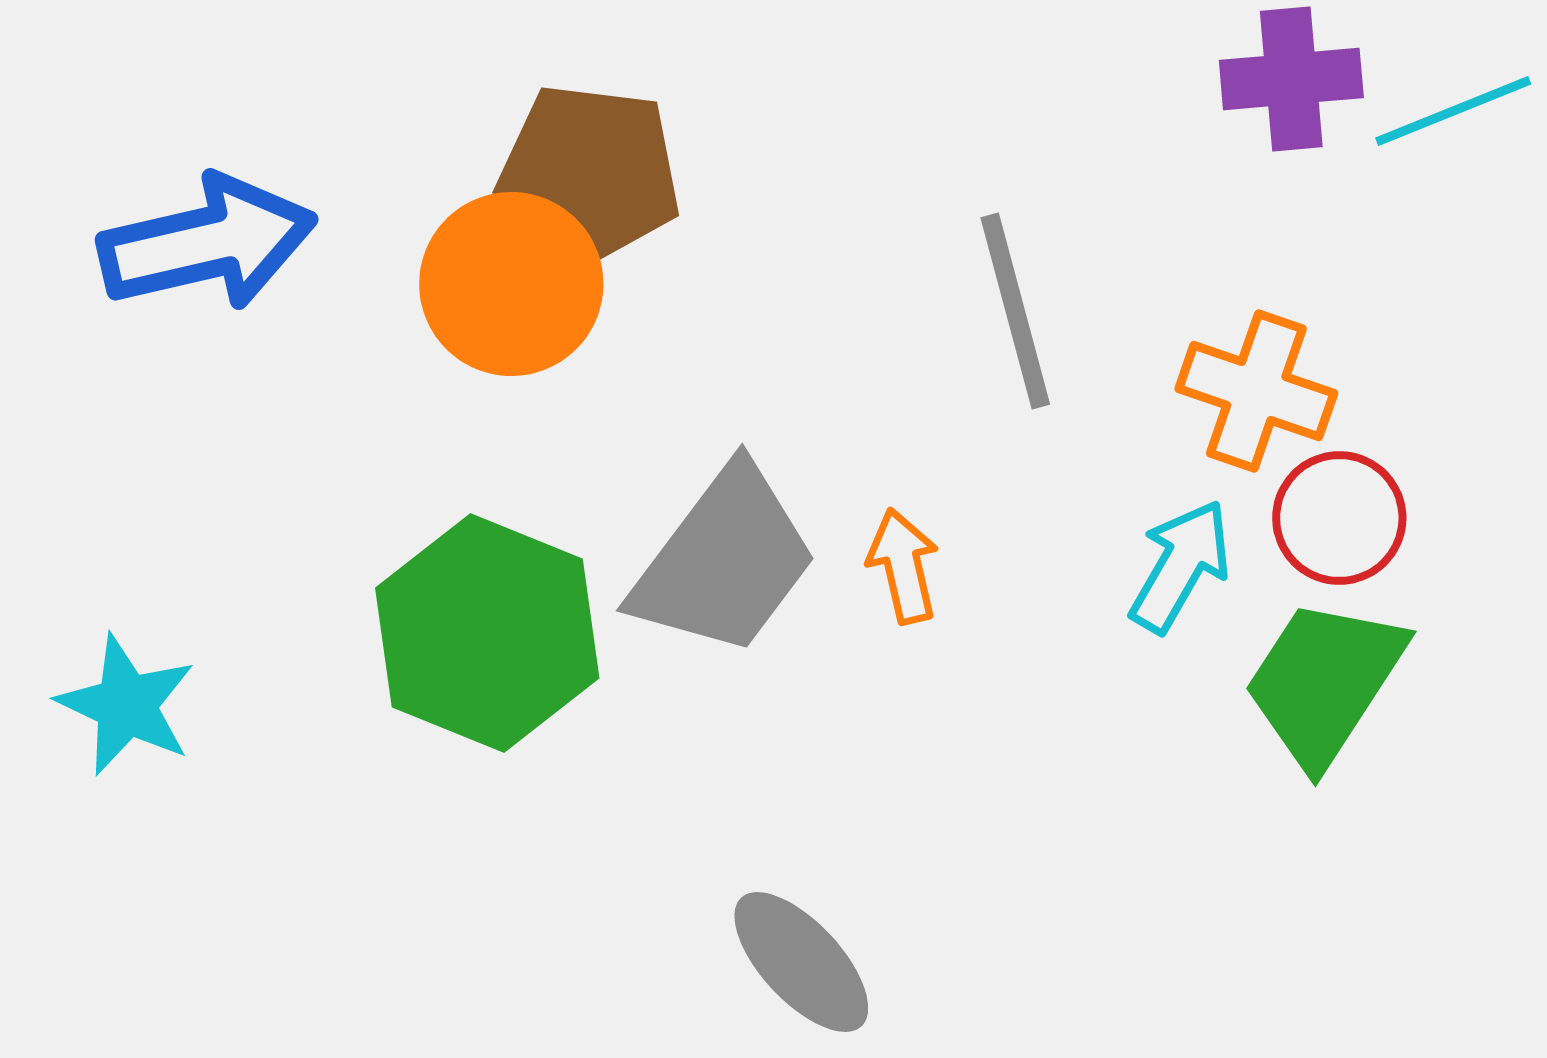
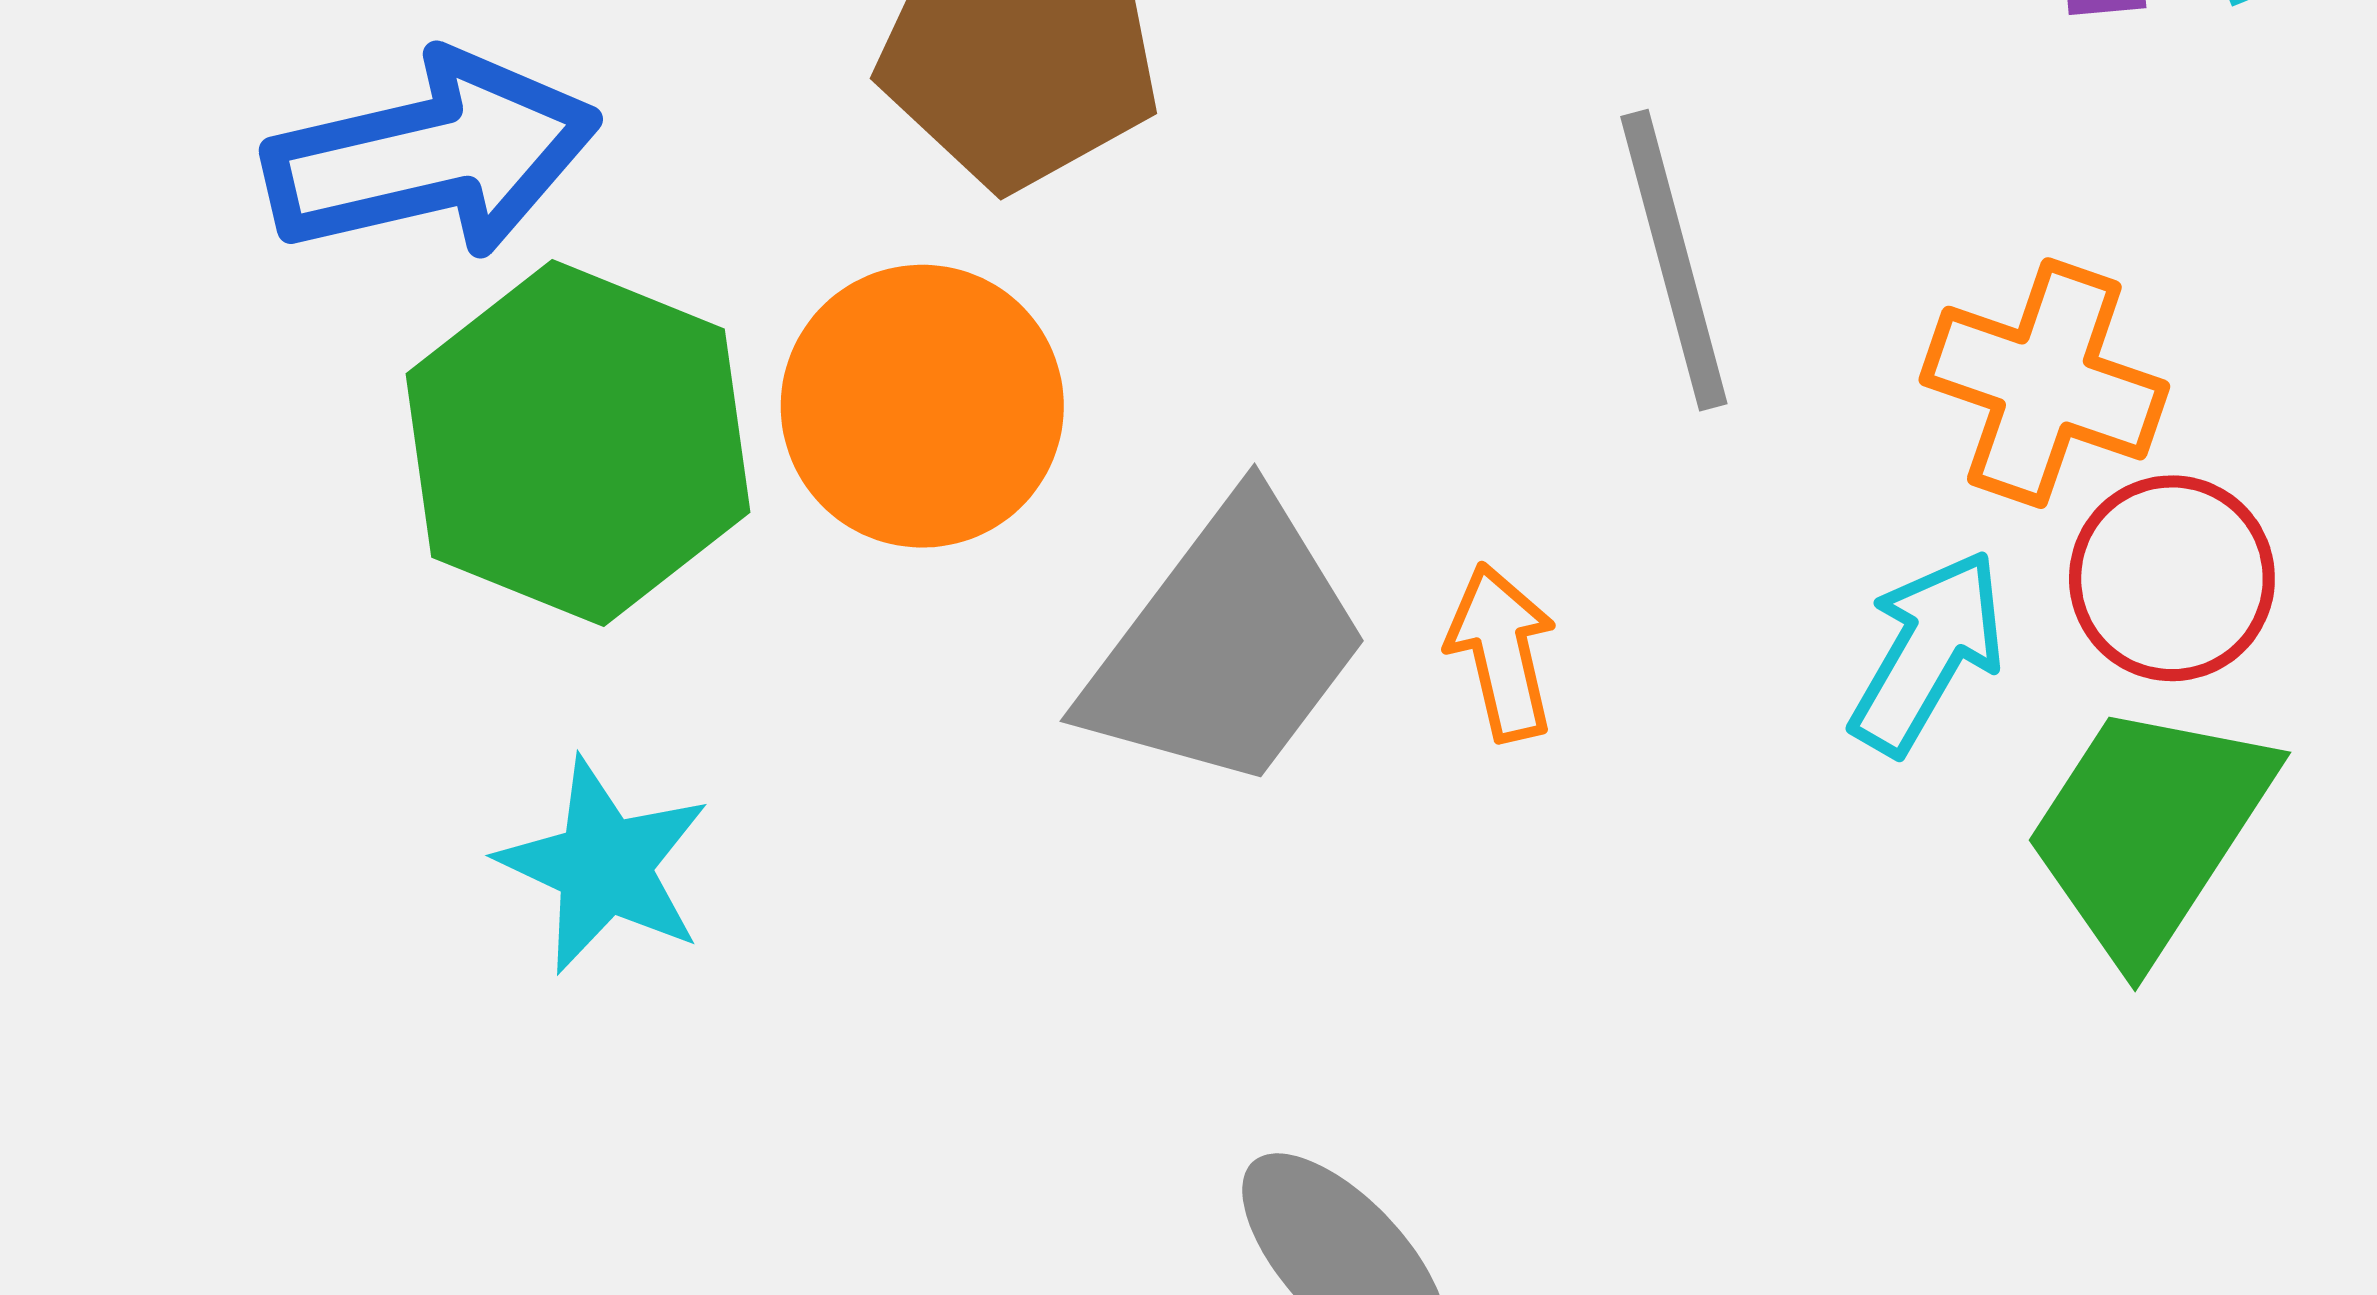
orange circle: (511, 284) -> (922, 406), moved
green hexagon: (487, 633) -> (578, 443), moved
cyan star: (126, 705) -> (604, 866), moved

